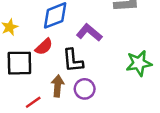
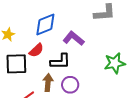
black L-shape: (73, 61) -> (60, 61), turned -85

